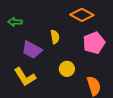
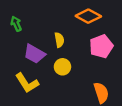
green arrow: (15, 22) -> (16, 24), turned 64
yellow circle: (67, 69) -> (62, 67), moved

